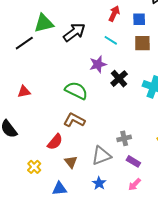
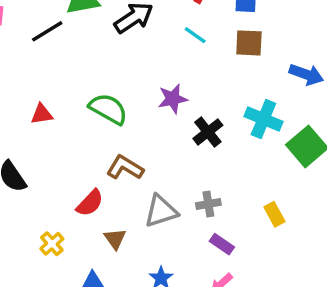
purple star: (98, 64) -> (173, 99), moved
black cross: (119, 79) -> (208, 132), moved
green semicircle: (76, 90) -> (108, 109), moved
gray triangle: (101, 156) -> (161, 211), moved

